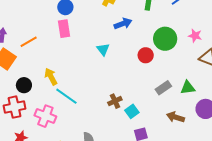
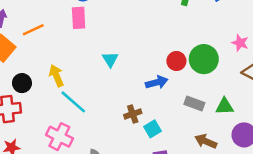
blue arrow: (123, 24) -> (157, 82), moved
green circle: (165, 39) -> (204, 59), moved
cyan triangle: (103, 49) -> (110, 59), moved
gray rectangle: (163, 88) -> (194, 103), turned 49
pink cross: (45, 116) -> (59, 137), moved

